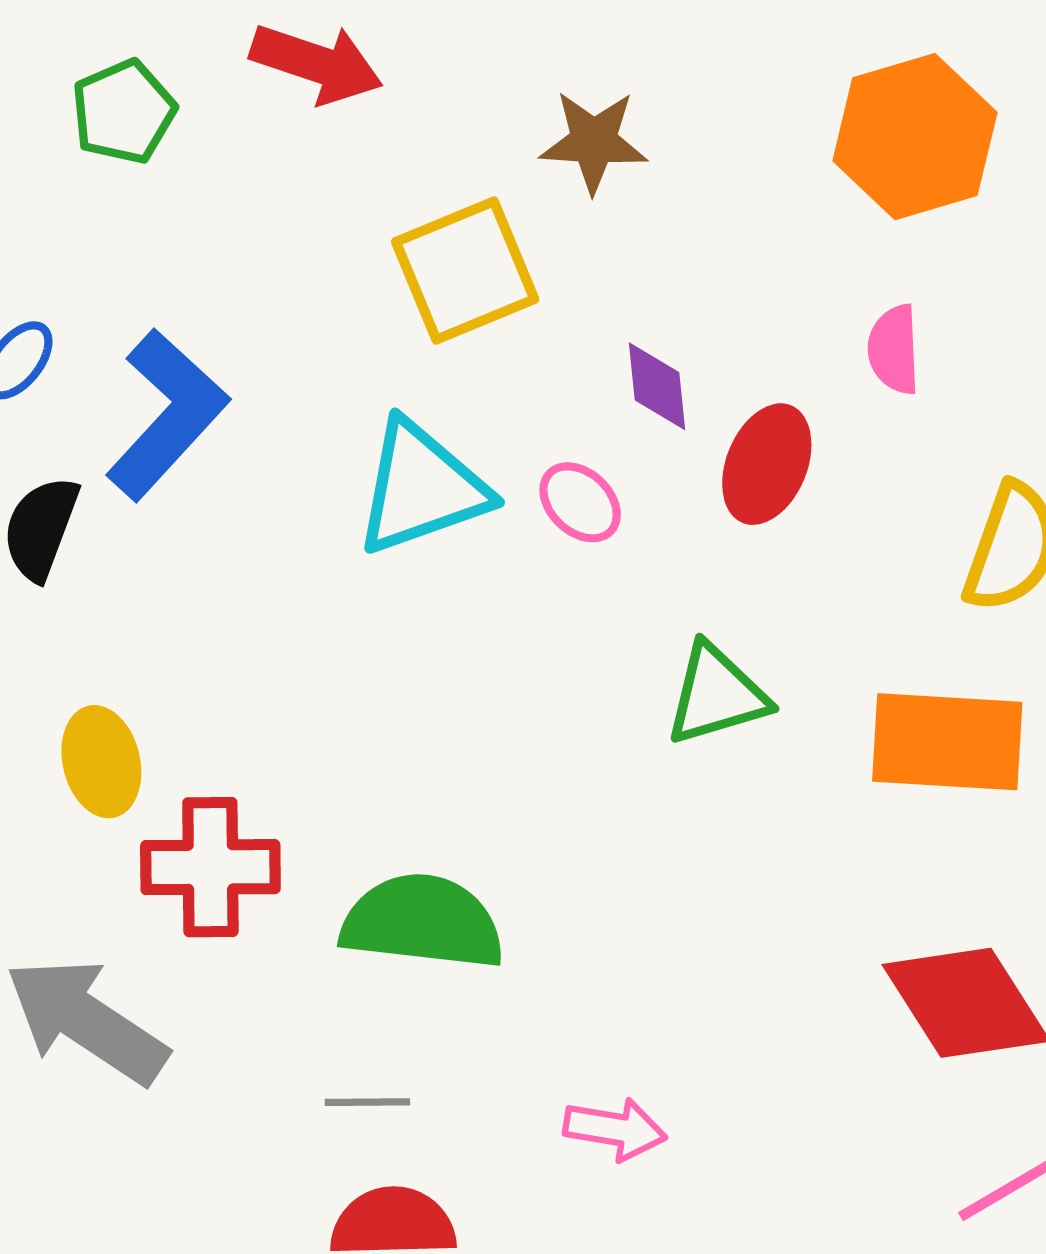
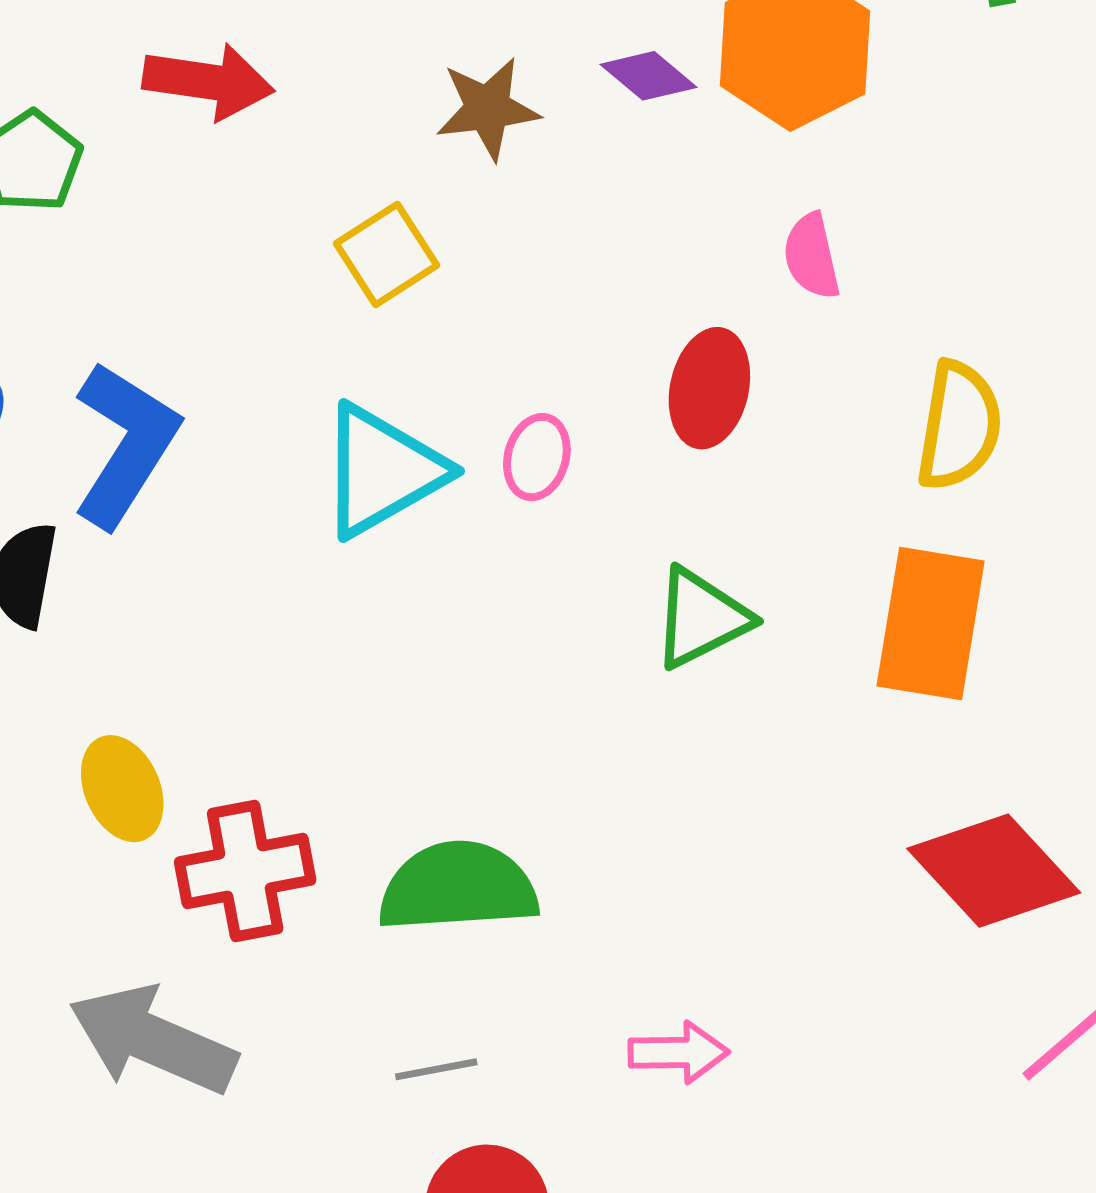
yellow square: (465, 271) -> (386, 254), size x0.7
purple diamond: (657, 386) -> (648, 76), moved, turned -34
pink ellipse: (580, 502) -> (537, 457), turned 72
orange rectangle: (947, 742) -> (931, 623), turned -74

